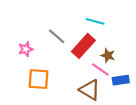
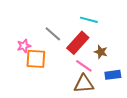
pink line: (100, 69) -> (84, 66), moved
orange square: (38, 79) -> (36, 59), moved
brown triangle: (90, 90) -> (84, 84), turned -35

